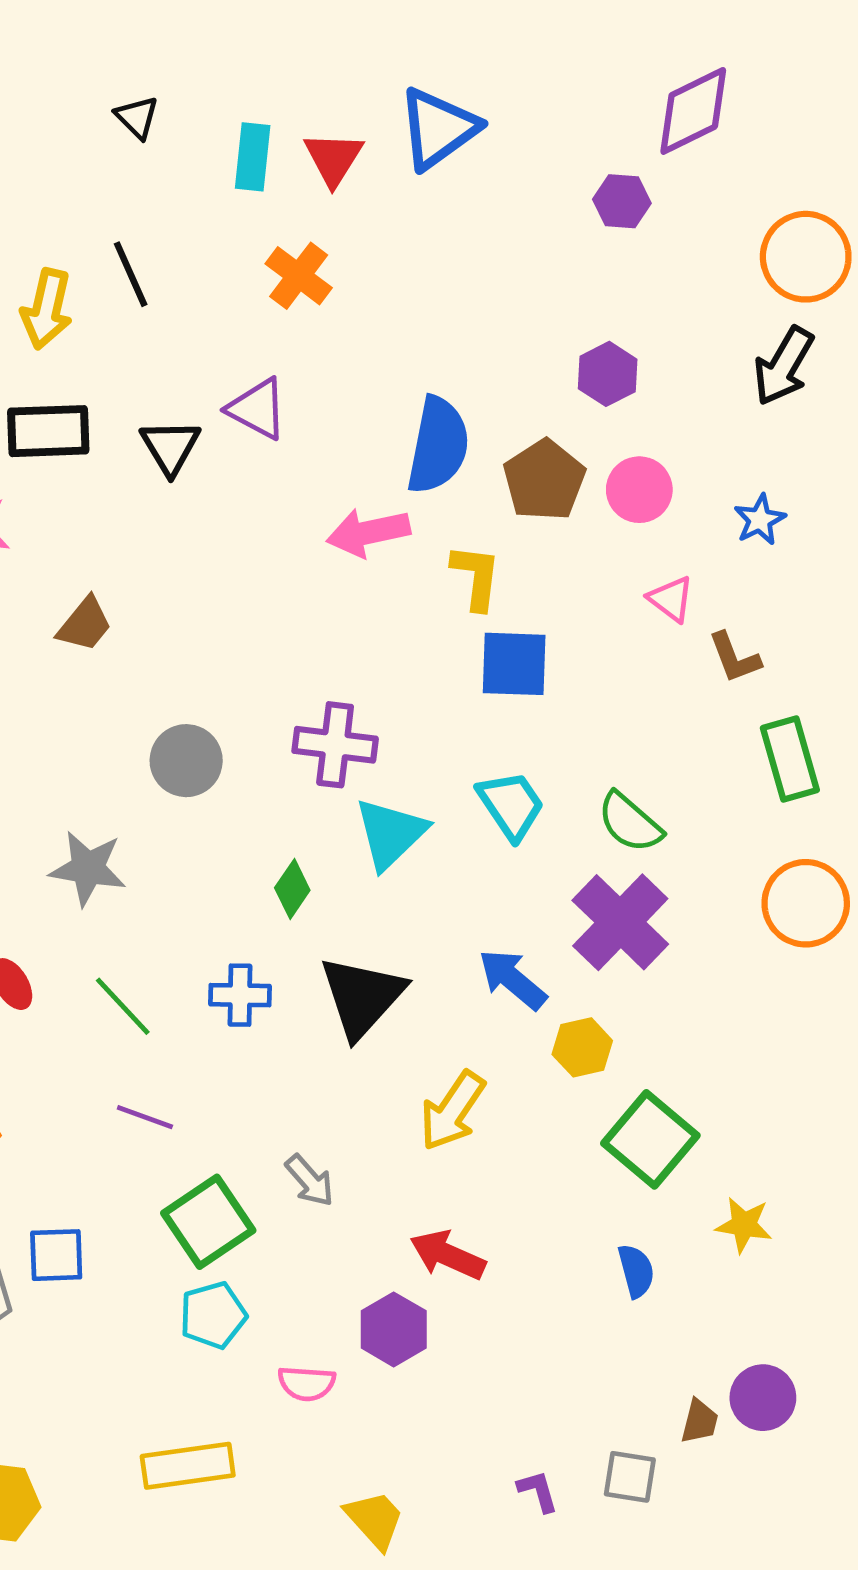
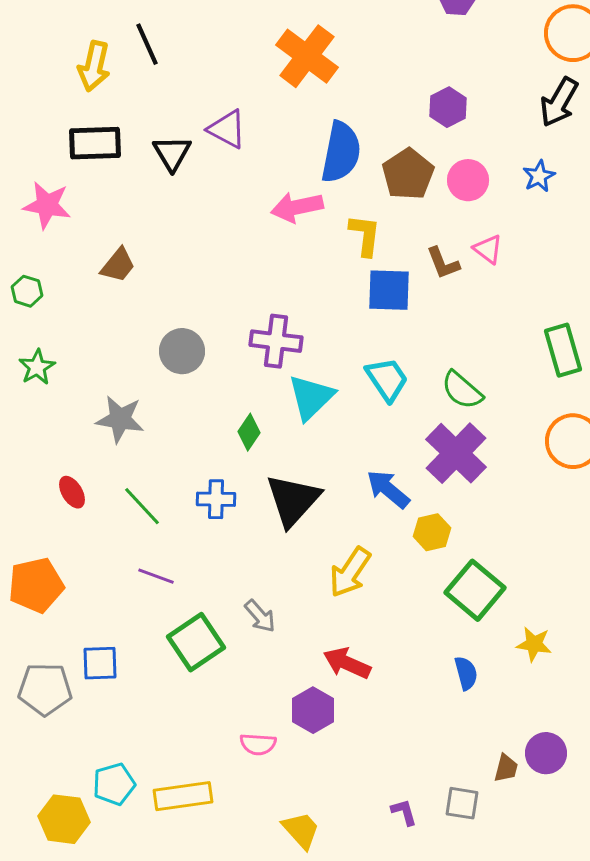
orange cross: (299, 276) -> (307, 56), moved, size x1.5
blue star: (760, 520) -> (539, 176), moved
brown L-shape: (734, 658) -> (443, 263), moved
cyan pentagon: (213, 1315) -> (114, 784), moved

